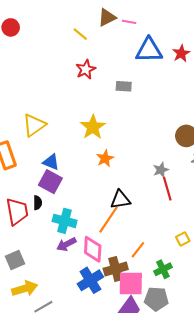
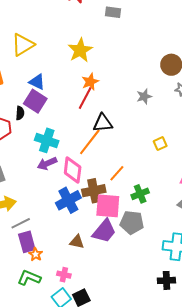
red line: (167, 189) -> (85, 98), moved, turned 40
black semicircle: (38, 203) -> (20, 113), moved
yellow square: (183, 239) -> (160, 144), moved

